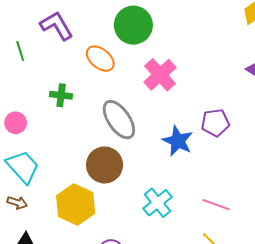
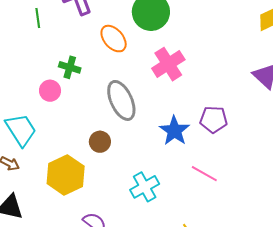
pink circle: (16, 123) -> (50, 91), moved
brown circle: (105, 165) -> (100, 142), size x0.6
pink line: (216, 205) -> (204, 174), moved

